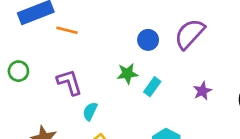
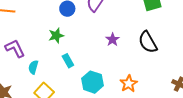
cyan rectangle: (152, 87) -> (68, 61), moved, turned -56

